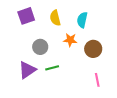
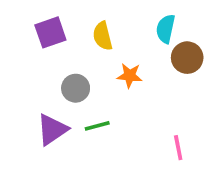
cyan semicircle: (82, 20) -> (166, 29), moved
brown circle: (93, 49) -> (187, 58), moved

